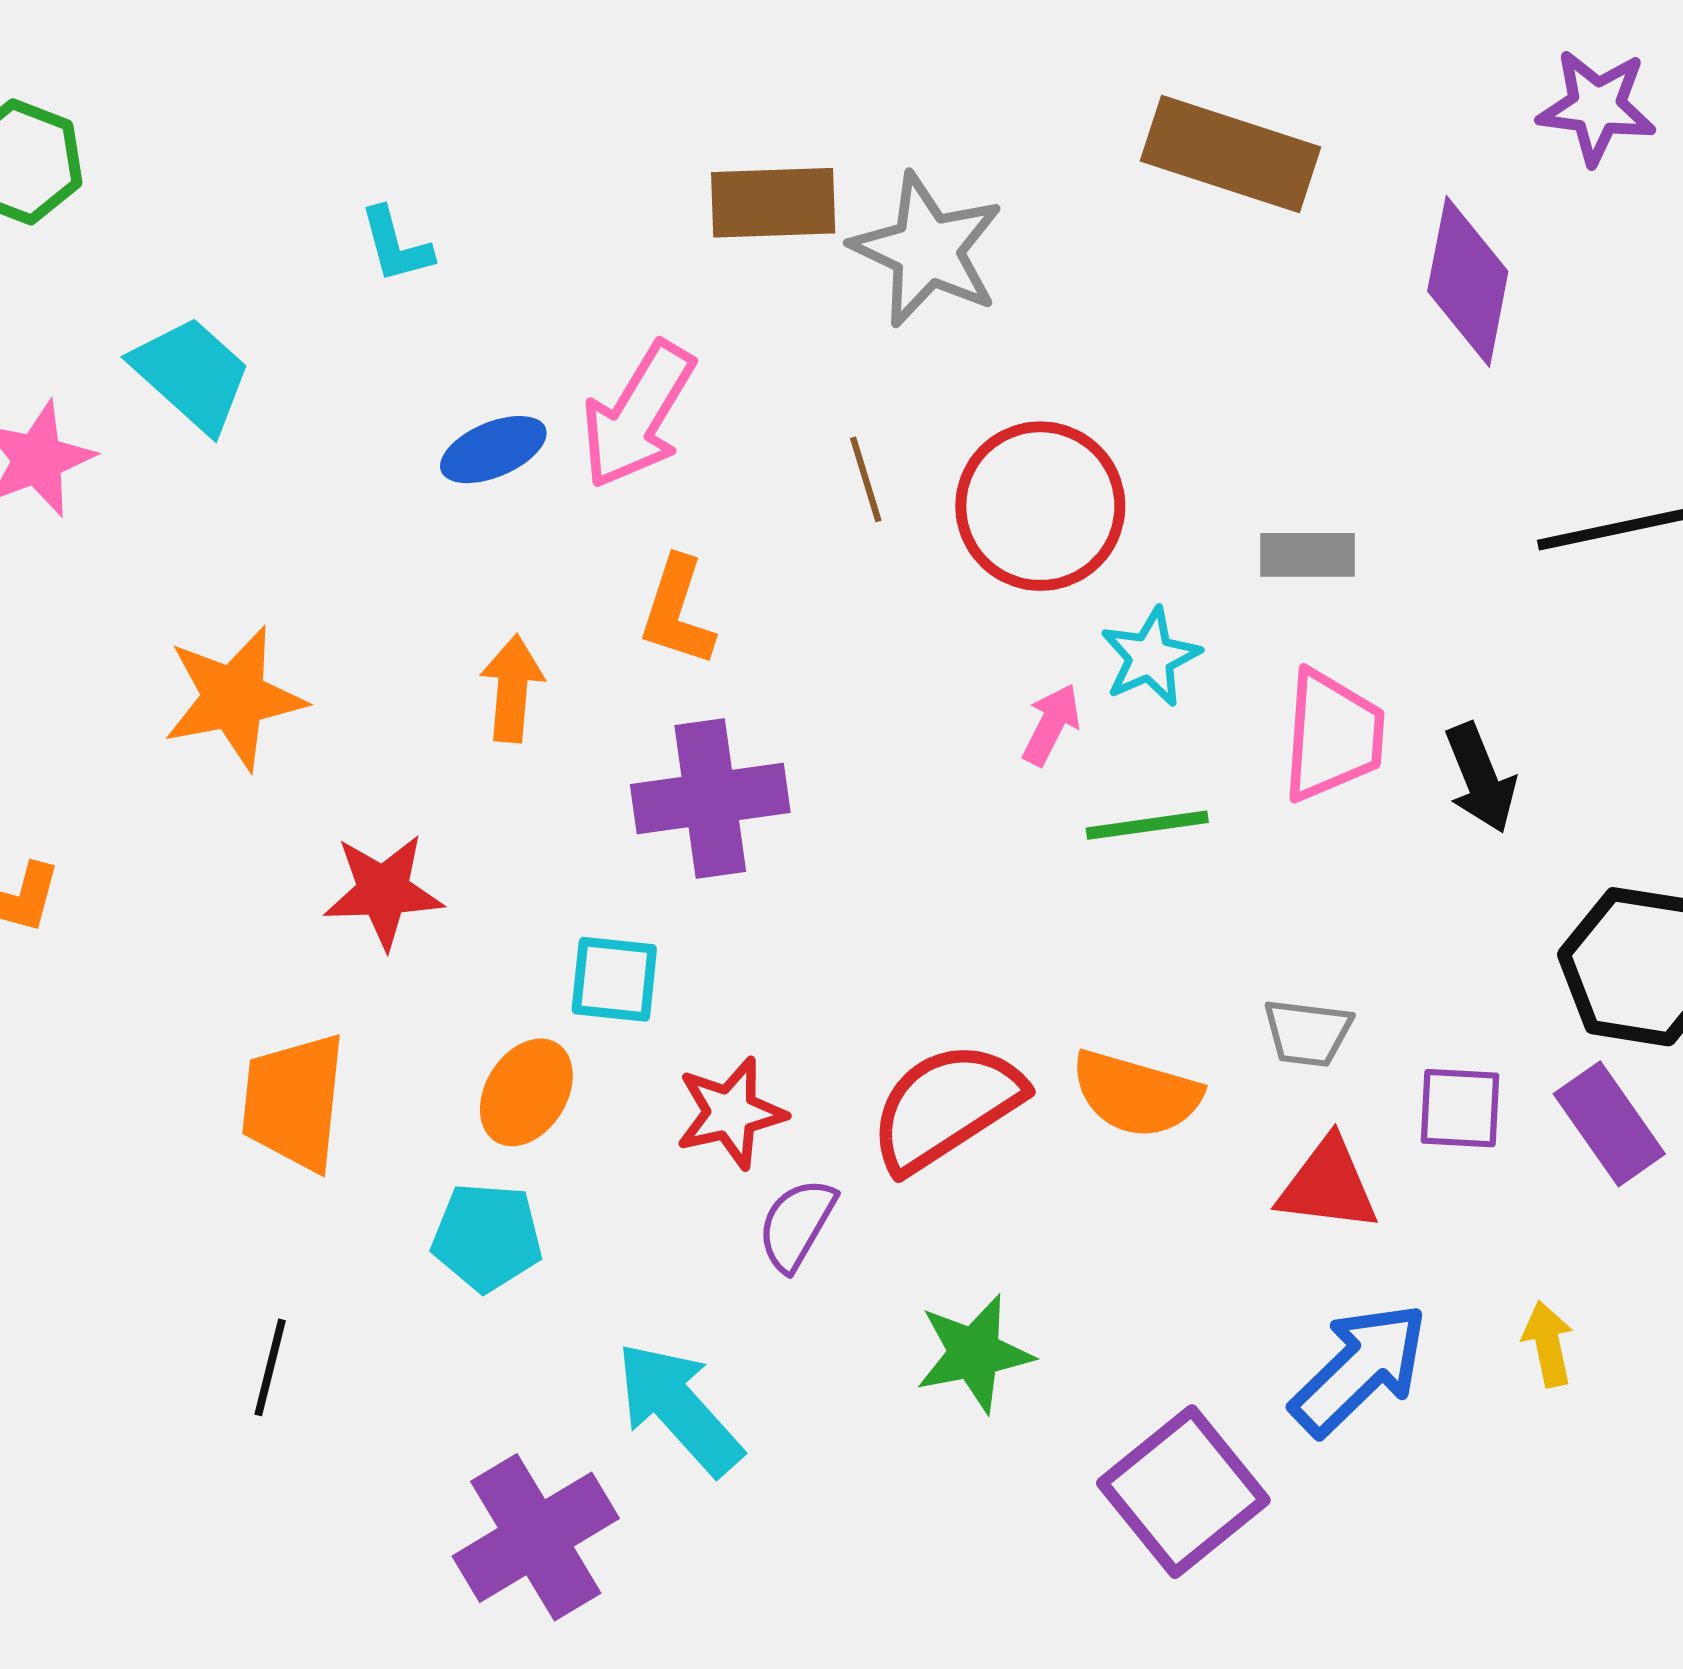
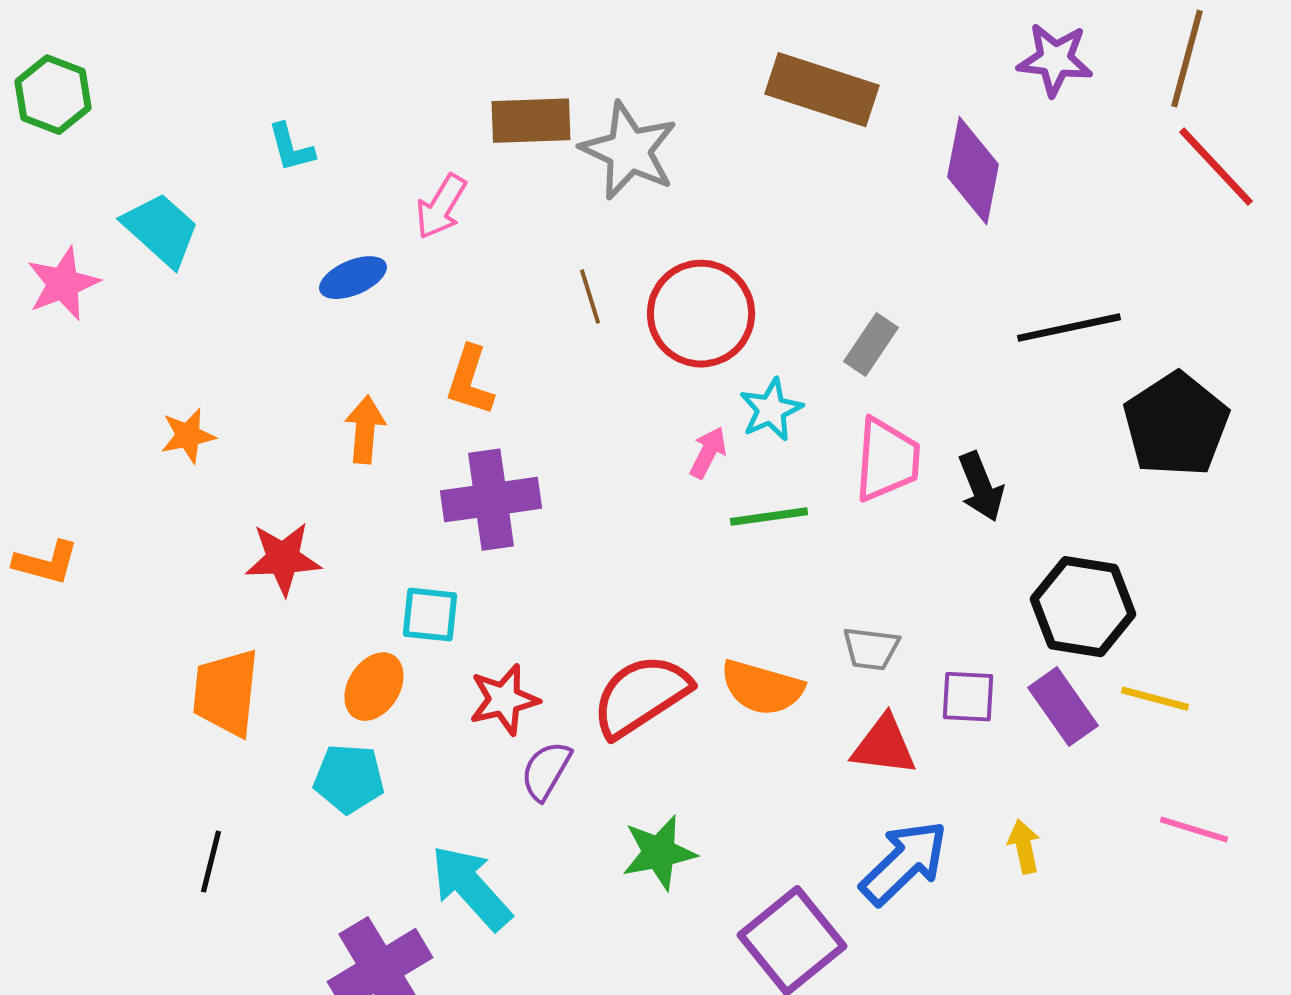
pink arrow: (638, 415) -> (441, 207), moved, size x0.7
gray rectangle: (1308, 555) -> (871, 345), turned -56
orange star: (234, 698) -> (188, 436), size x0.6

